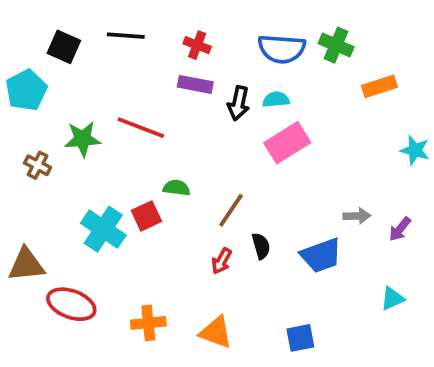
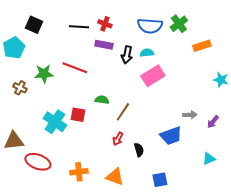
black line: (126, 36) -> (79, 27), moved
green cross: (336, 45) -> (179, 24), turned 30
green semicircle: (177, 188) -> (102, 100), moved
red square: (146, 216) -> (78, 115), turned 35
black semicircle: (261, 246) -> (139, 150), moved

